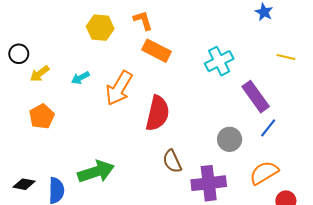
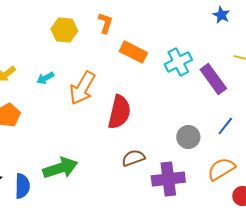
orange L-shape: (143, 20) -> (105, 23), turned 35
orange rectangle: (157, 51) -> (133, 52), moved
purple rectangle: (256, 97) -> (213, 79), moved
brown semicircle: (172, 161) -> (133, 158), turned 95

